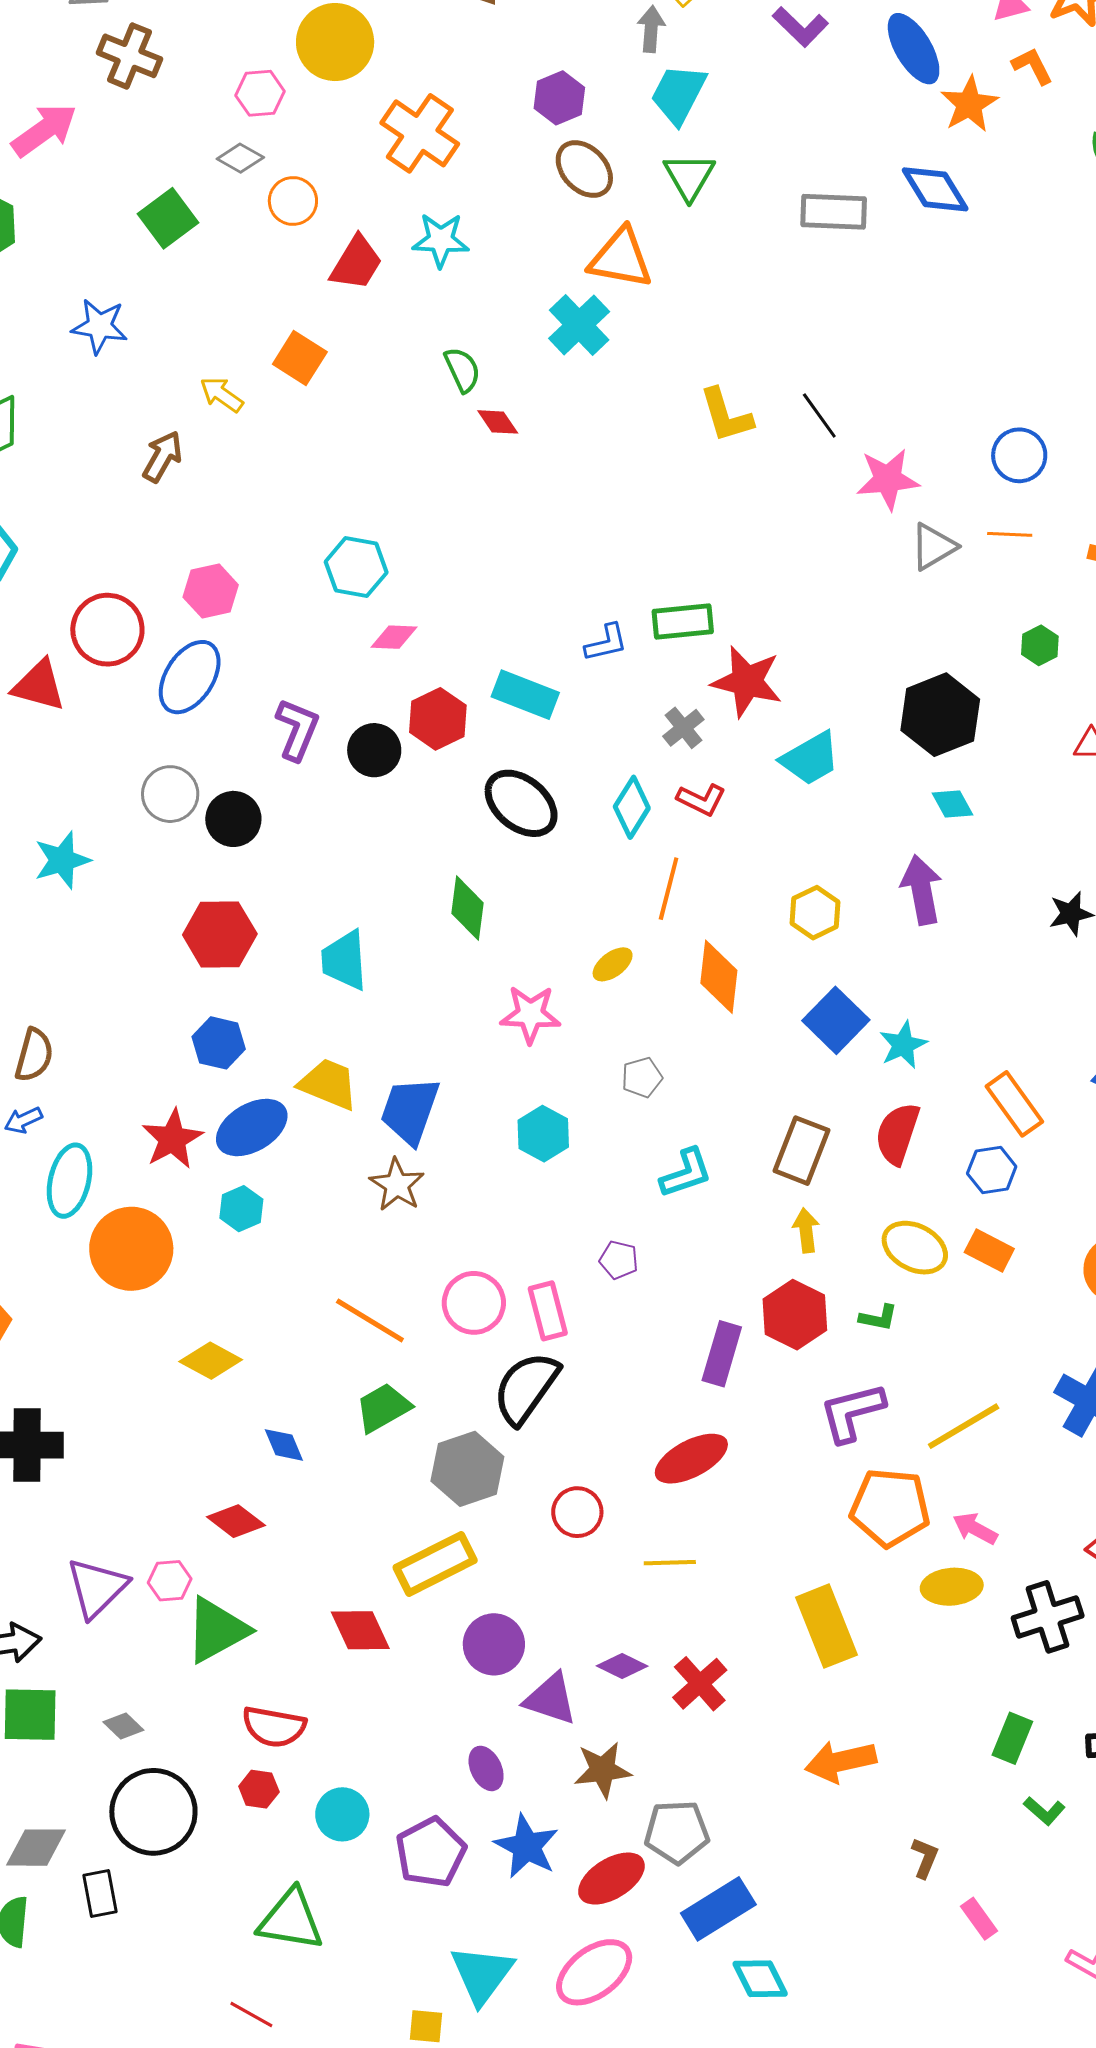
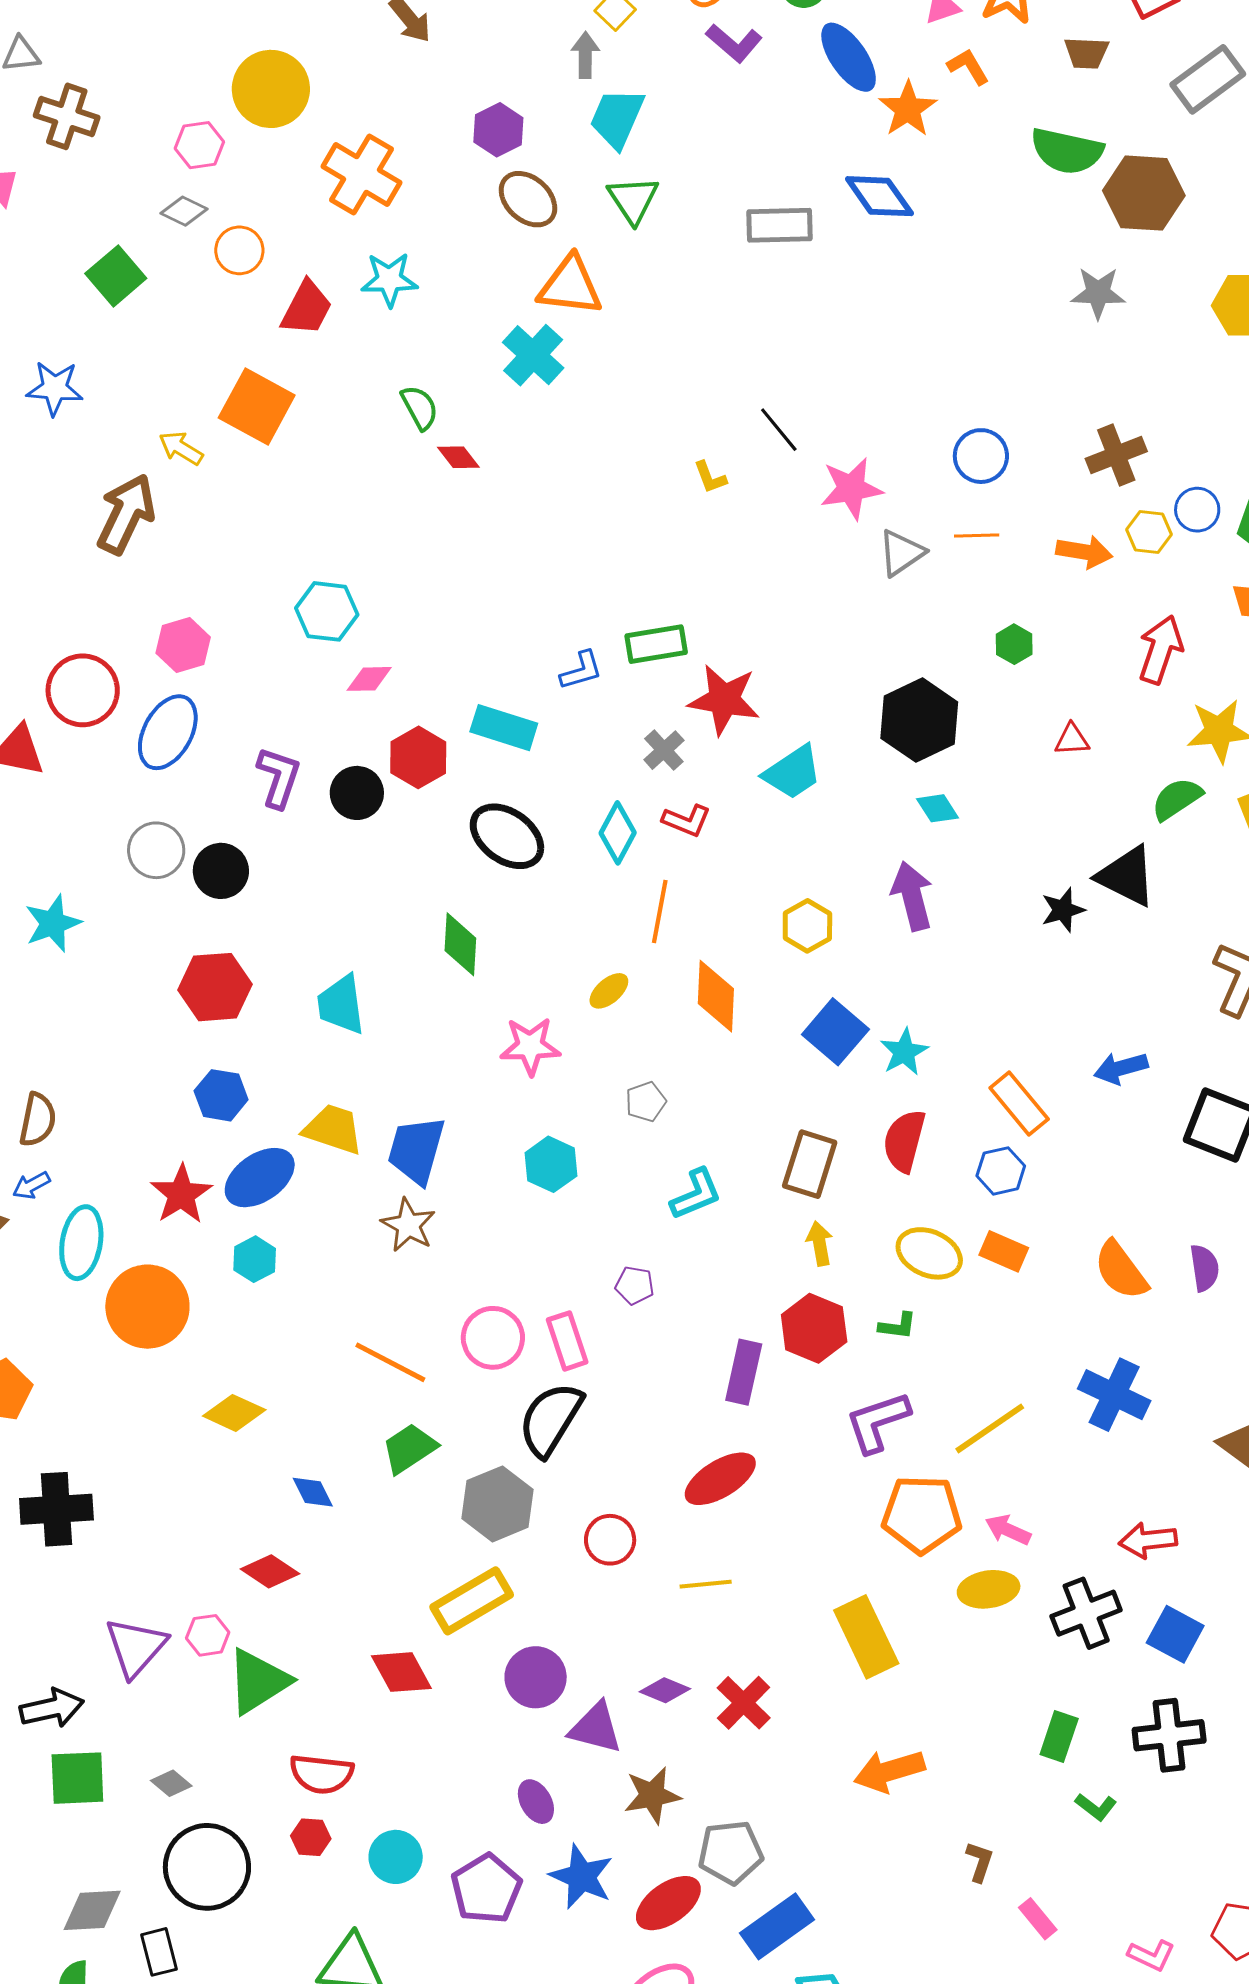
orange square: (300, 358) -> (257, 407), size x1.4
yellow L-shape: (726, 415) -> (710, 477), moved, size x0.6
brown arrow: (162, 457) -> (126, 514), size x1.5

